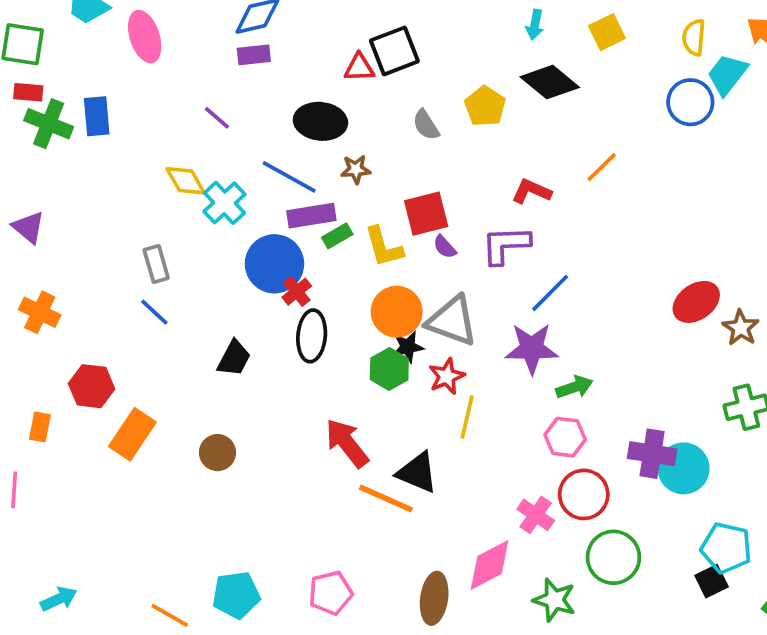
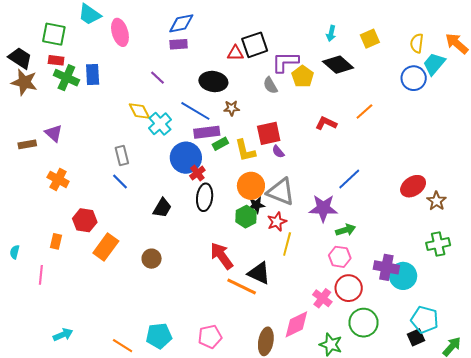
purple L-shape: (506, 245) -> (285, 62), moved
blue line: (550, 293) -> (349, 179), moved

